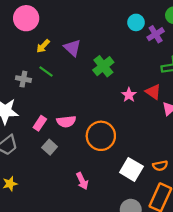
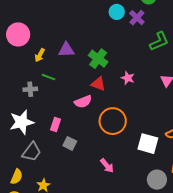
purple triangle: (72, 48) -> (66, 50), turned -30
red triangle: (153, 92) -> (98, 84), moved
pink semicircle: (66, 122) -> (83, 102), moved

